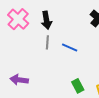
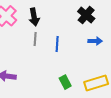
blue line: (70, 47) -> (57, 44), turned 70

